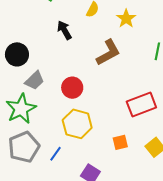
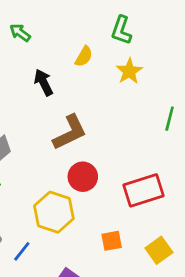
brown L-shape: (108, 53) -> (70, 132), moved
red circle: (72, 88) -> (83, 177), moved

